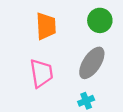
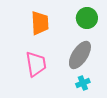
cyan cross: (86, 101) -> (83, 83), moved

